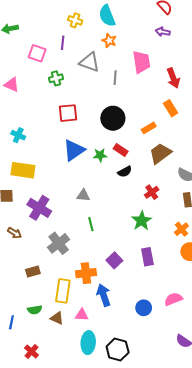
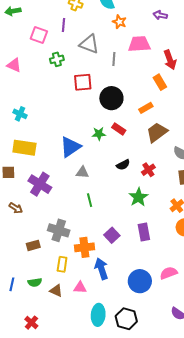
orange star: (109, 41) -> (119, 22), moved
pink trapezoid: (141, 62) -> (139, 44), turned -85
orange rectangle: (171, 108) -> (160, 82), moved
red square: (68, 113) -> (83, 82), moved
blue triangle: (74, 150) -> (70, 147), moved
black semicircle: (125, 172) -> (123, 165), moved
gray cross: (59, 243) -> (59, 230), moved, turned -35
yellow rectangle: (63, 291) -> (62, 264), size x0.7
blue circle: (144, 308) -> (140, 281), size x1.5
blue line: (11, 322) -> (12, 284), moved
cyan ellipse: (88, 343) -> (98, 315), moved
black hexagon: (118, 350) -> (126, 319), moved

